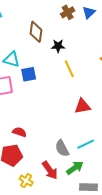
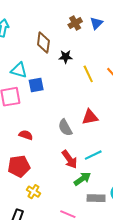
yellow line: (69, 69) -> (88, 74), moved
red semicircle: (19, 132) -> (26, 135), moved
gray semicircle: (62, 148) -> (65, 128), moved
red arrow: (50, 170) -> (70, 159), moved

